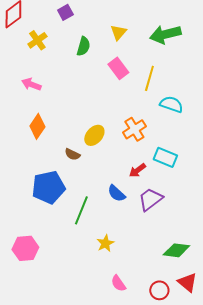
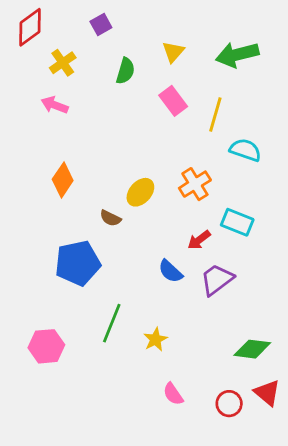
pink arrow: (31, 84) -> (55, 105), moved
green line: (81, 210) -> (112, 323), moved

